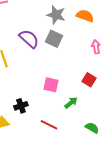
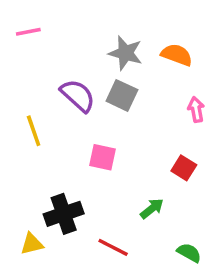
pink square: (51, 85) -> (102, 157), moved
black cross: (21, 106) -> (64, 214), size x1.5

